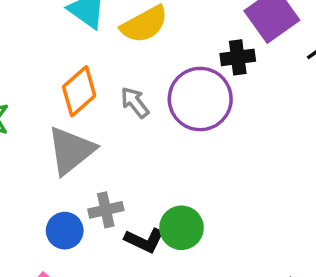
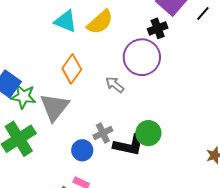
gray arrow: (135, 102) -> (115, 85), moved
gray triangle: (71, 151) -> (54, 107), moved
black L-shape: (145, 240) -> (129, 145), size x1.4

